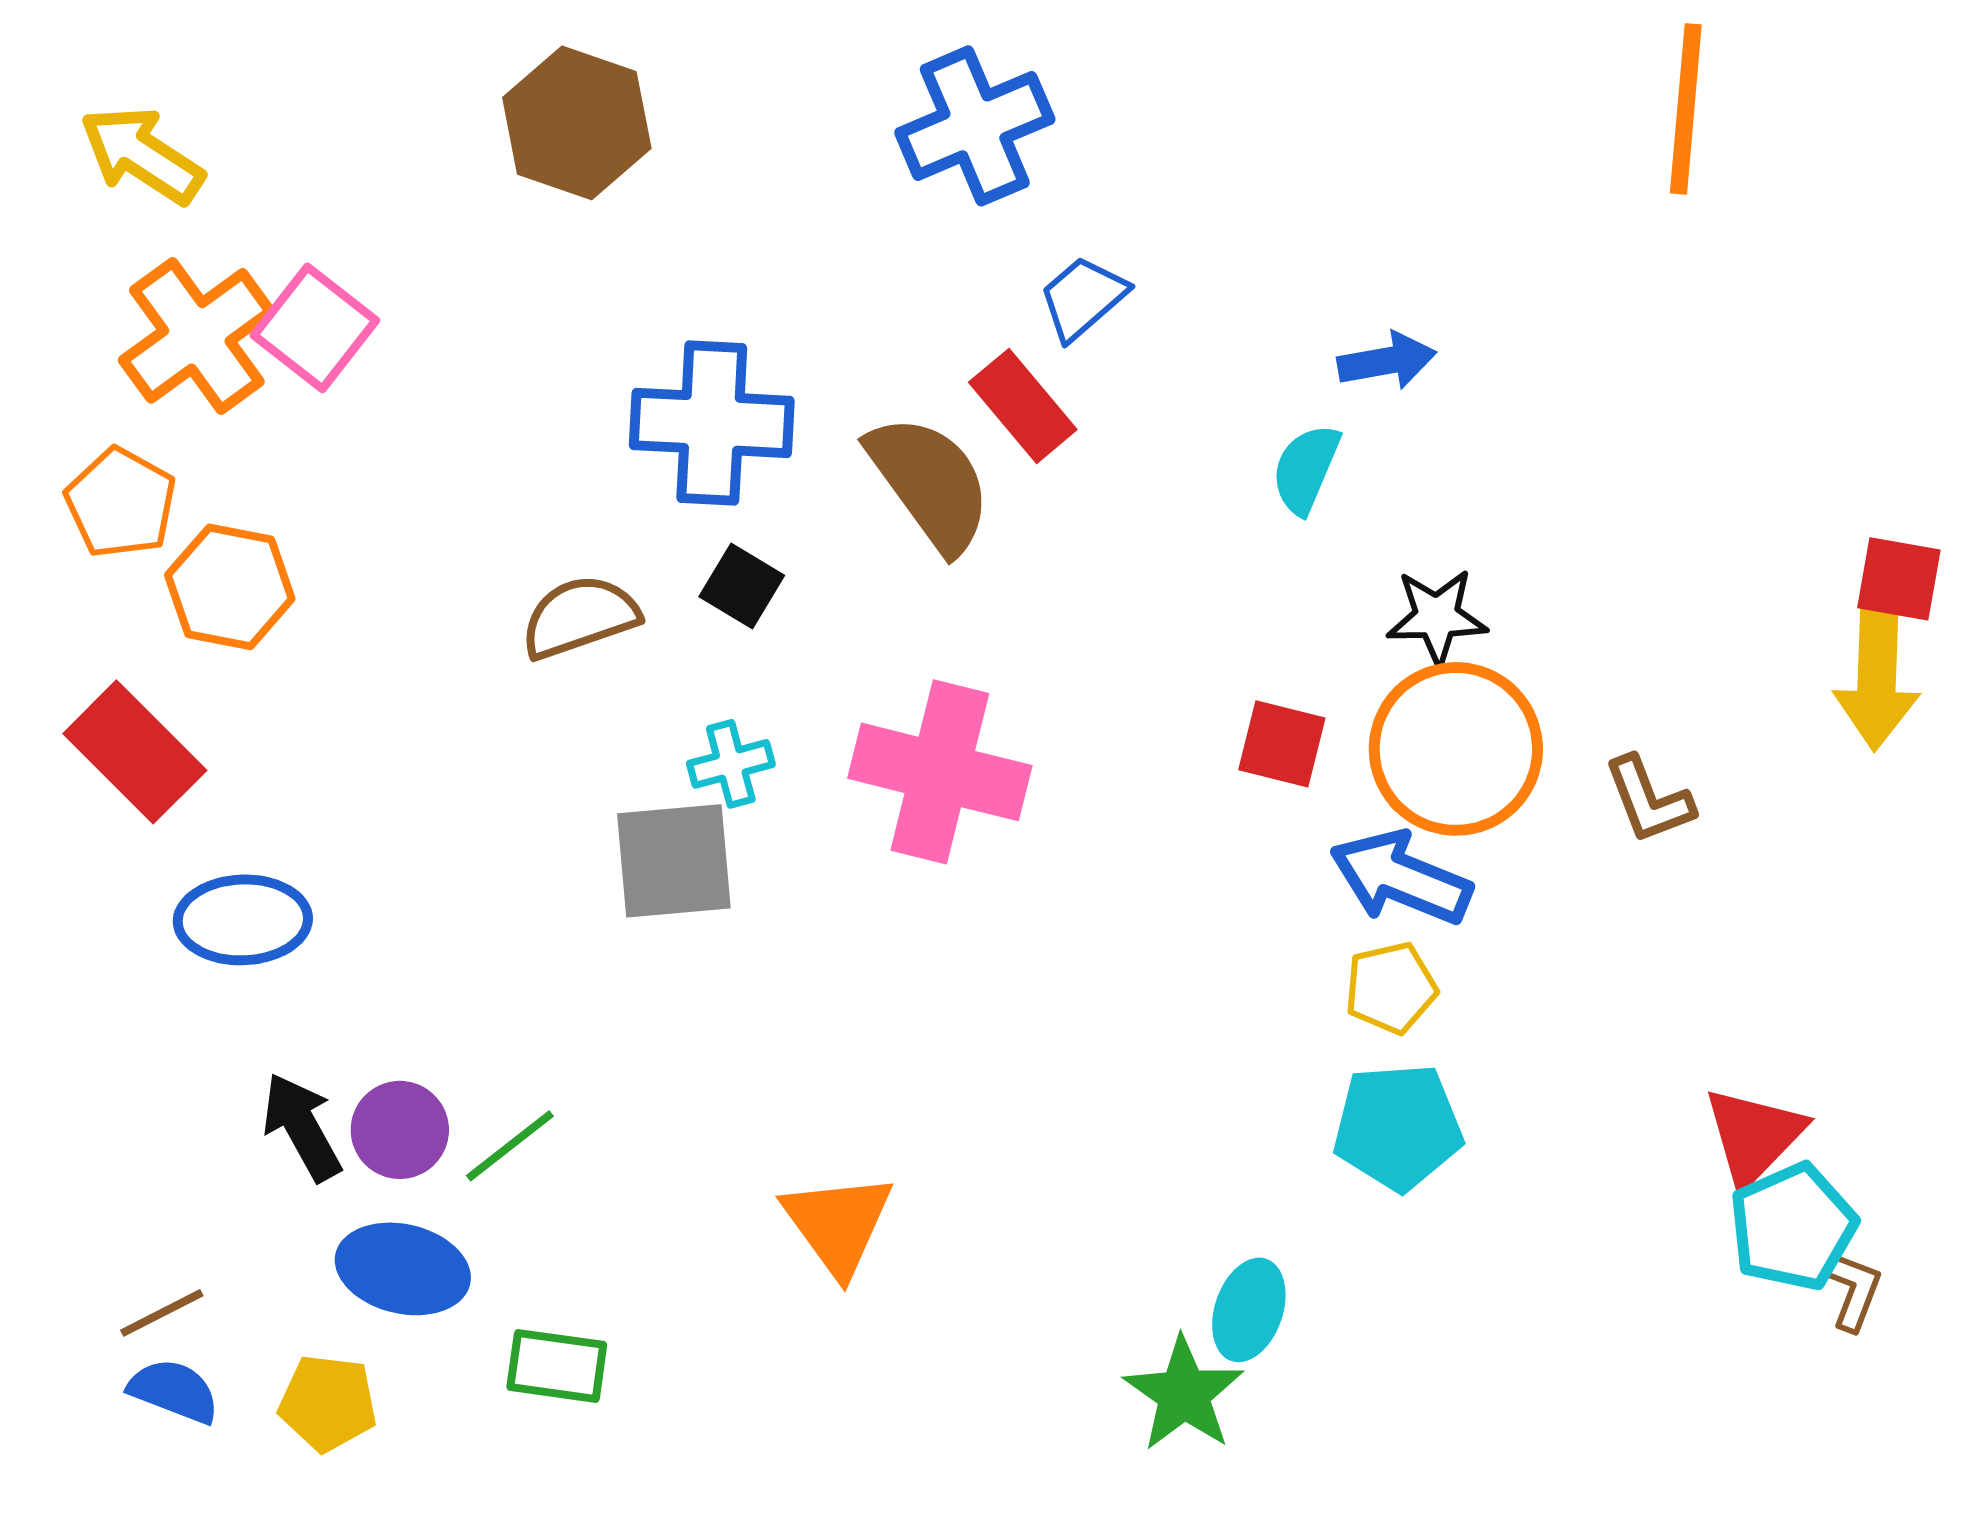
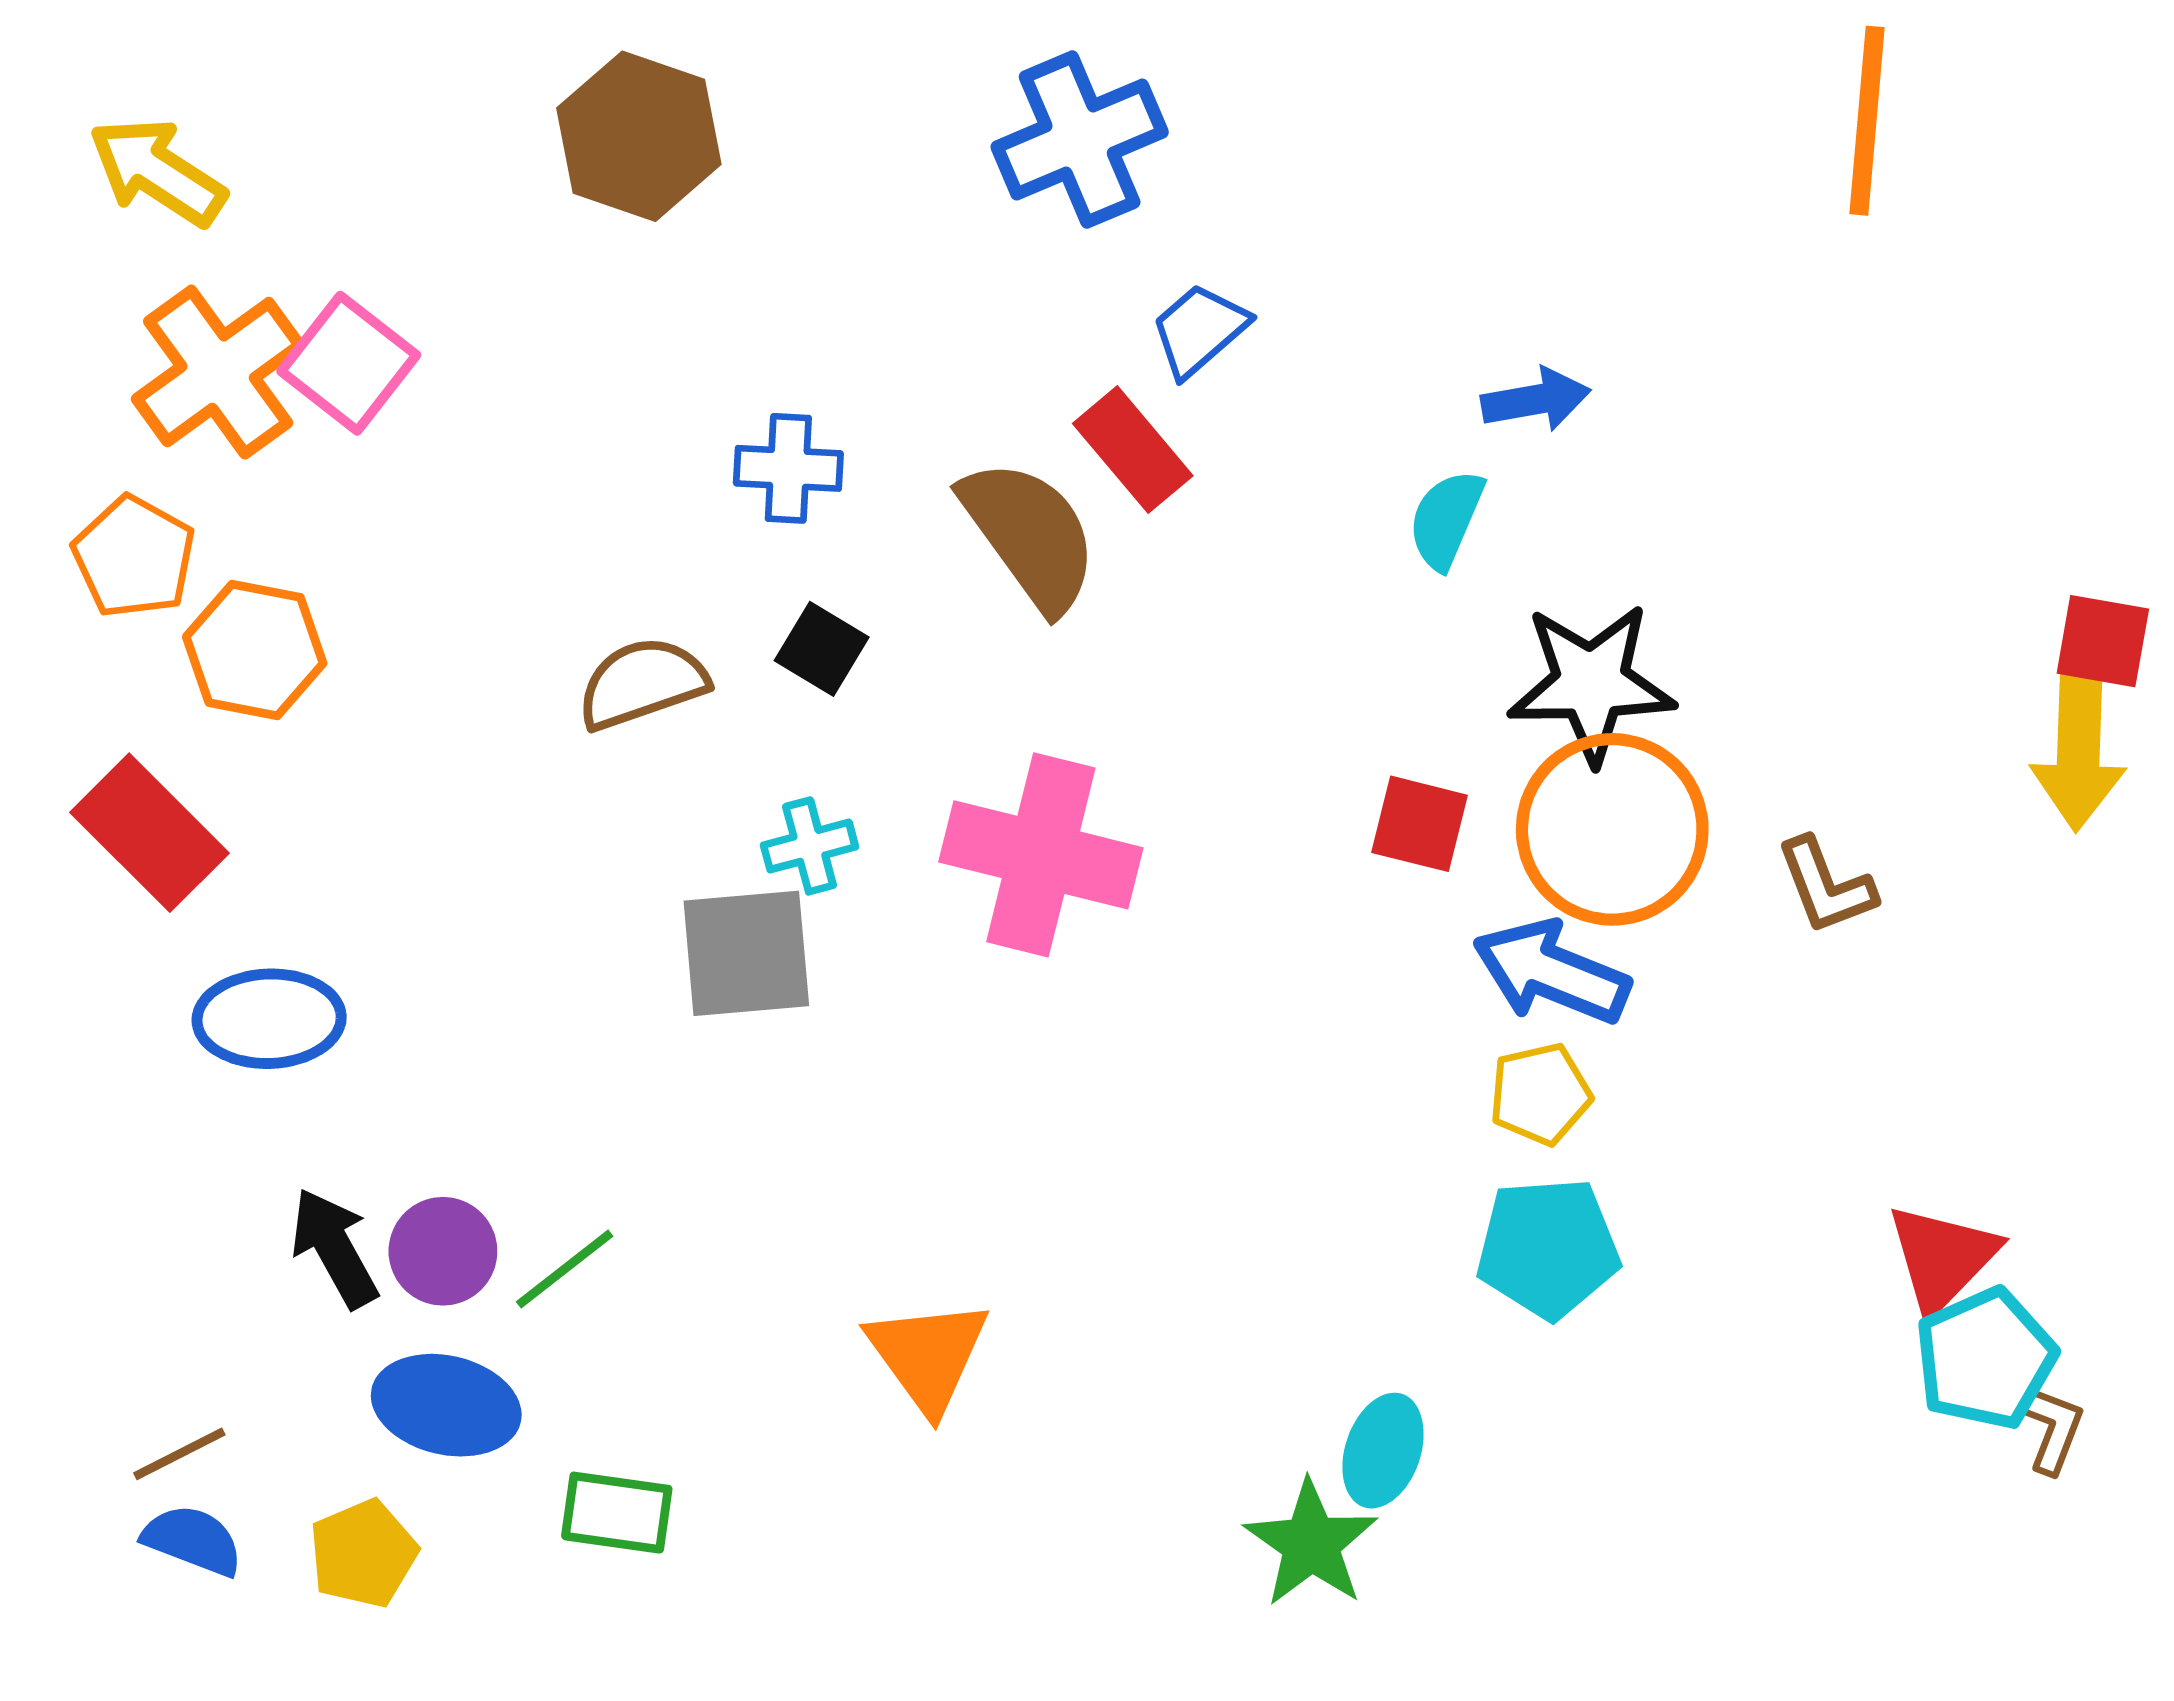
blue cross: (712, 423) -> (788, 468), size x0.6
black star: (1437, 617) -> (1591, 683), size x1.5
yellow pentagon: (328, 1403) -> (363, 1554), turned -30

